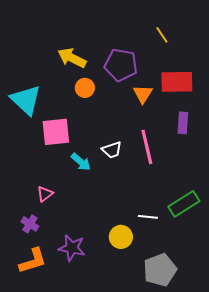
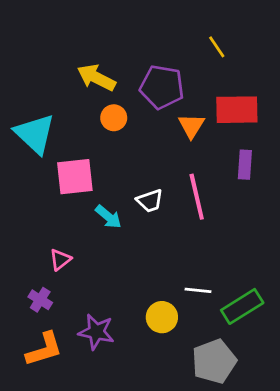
green rectangle: (184, 204) -> (242, 306), moved

